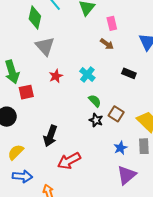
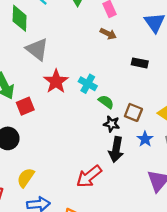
cyan cross: (87, 74) -> (88, 84), moved
red star: (56, 76) -> (56, 81), size x1.5
black arrow: (50, 136) -> (116, 150), moved
blue star: (120, 148) -> (145, 139), moved

